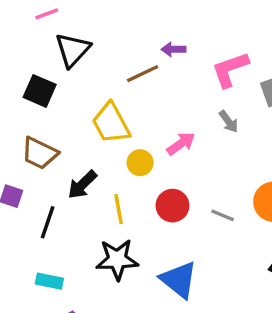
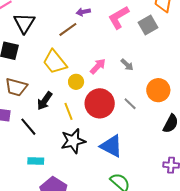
gray arrow: (229, 121) -> (127, 65), moved
red circle: (172, 206) -> (100, 103), size x1.5
gray line: (223, 215) -> (130, 104), turned 32
black line: (48, 222) -> (28, 127), turned -48

